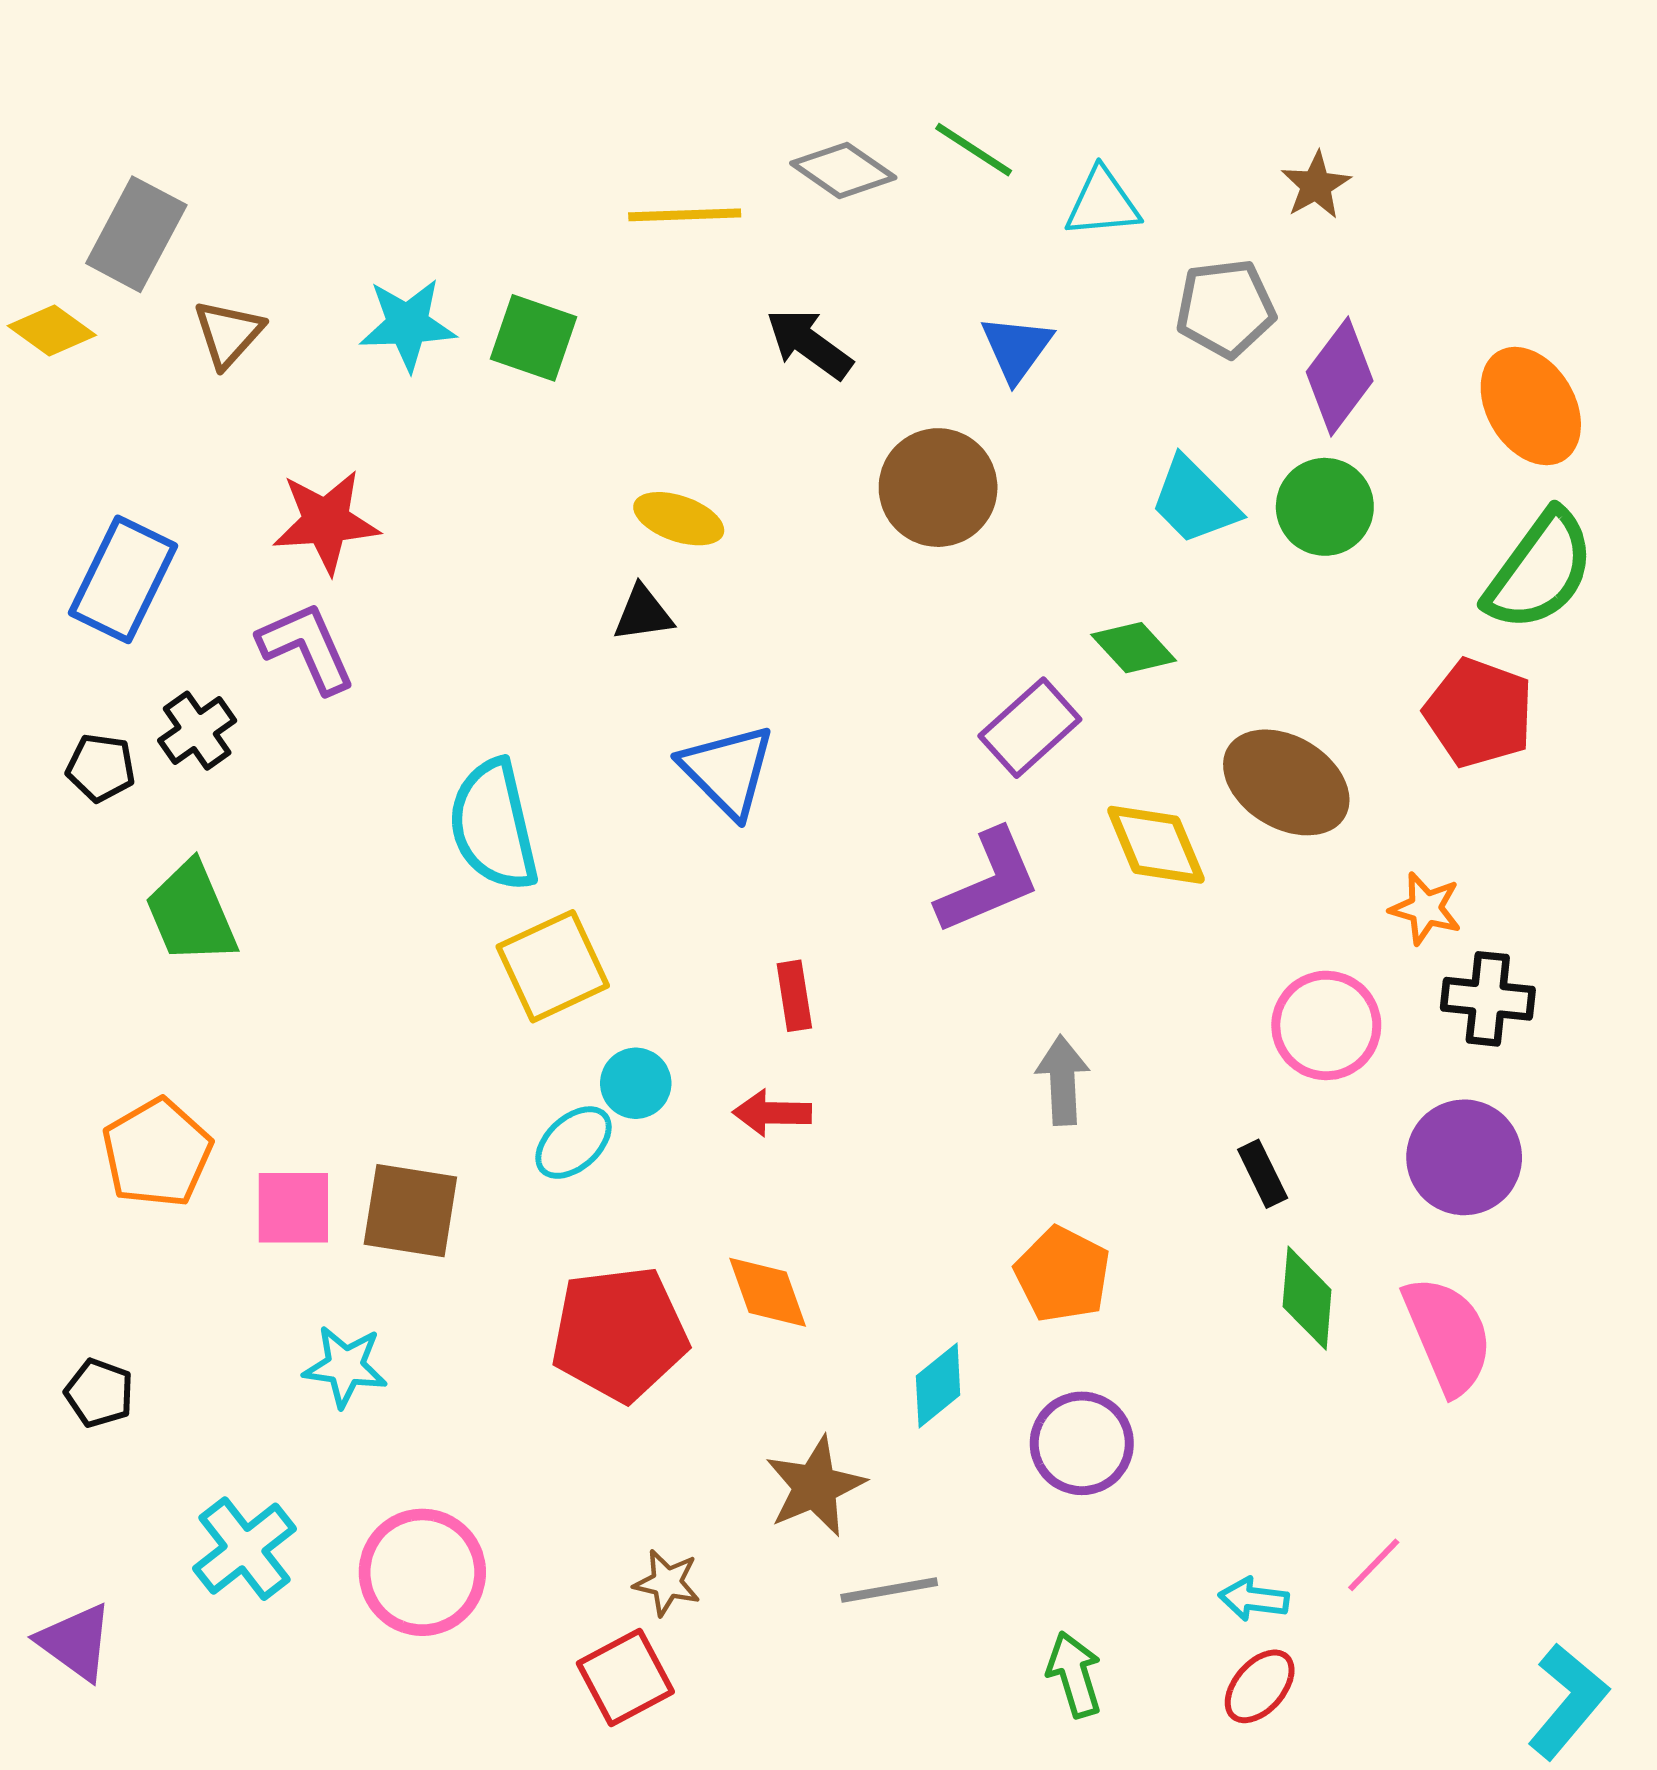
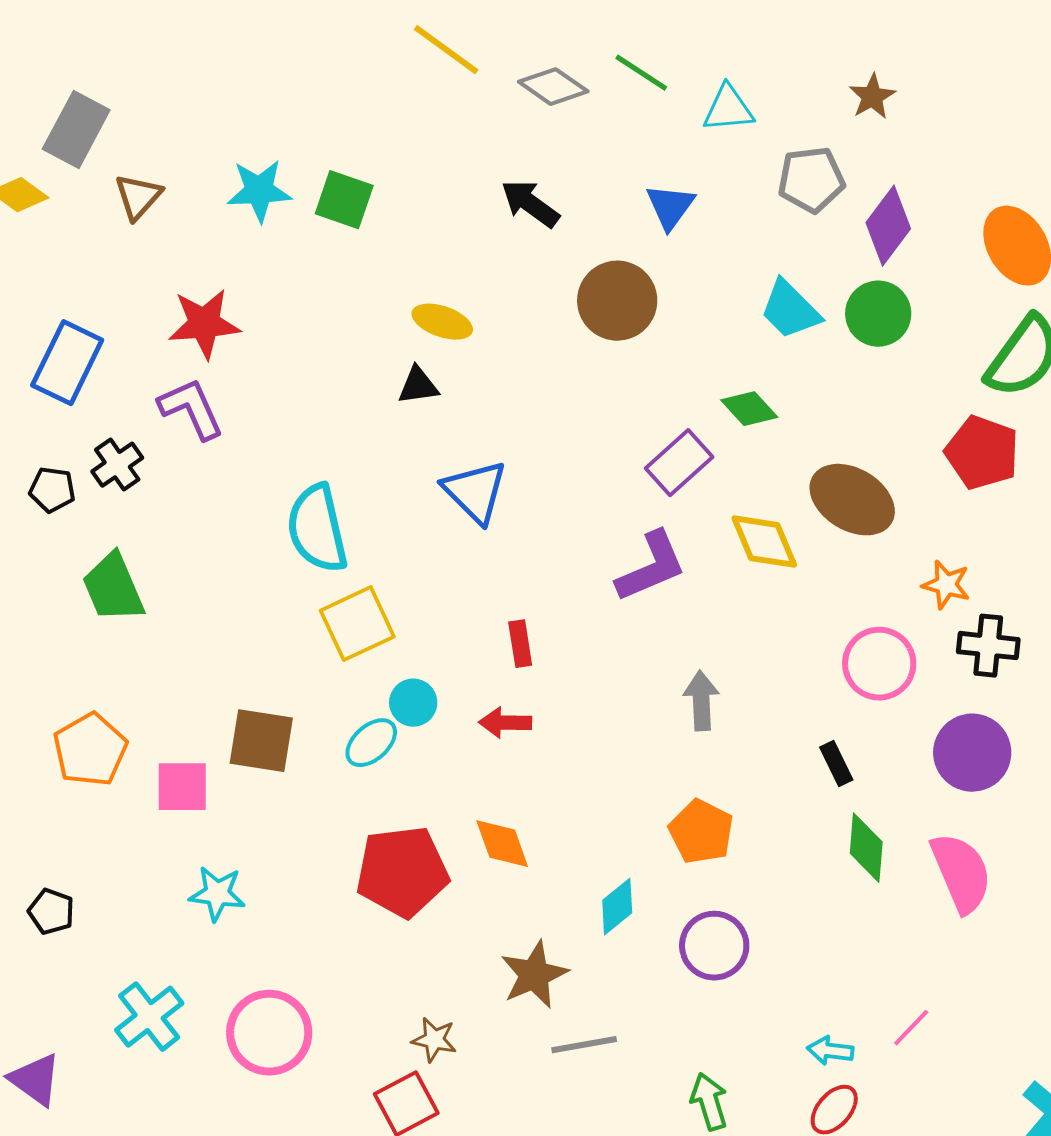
yellow line: (685, 215) -> (446, 50), moved, turned 38
brown square: (410, 1211) -> (261, 741), moved

